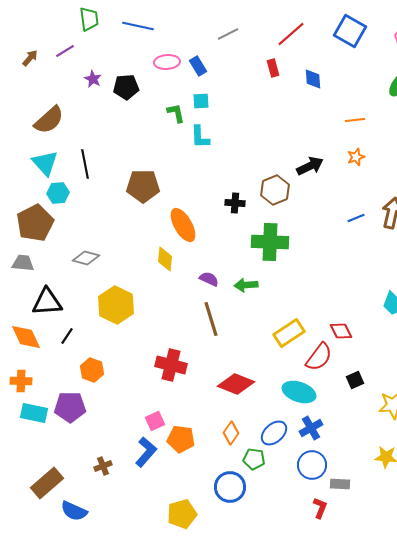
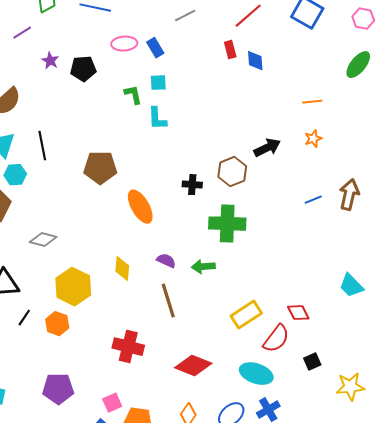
blue diamond: (313, 79) -> (255, 61), moved
yellow diamond: (165, 259) -> (122, 269), moved
orange hexagon: (92, 370) -> (57, 324), moved
purple pentagon: (70, 407) -> (58, 389), moved

